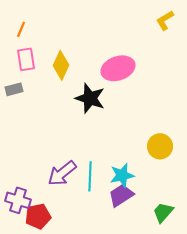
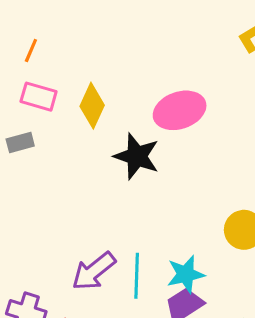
pink rectangle: (26, 59) -> (39, 97), turned -65

